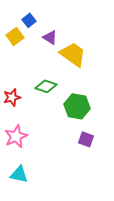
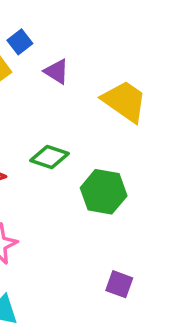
yellow trapezoid: (73, 54) -> (124, 101), moved
purple square: (86, 139) -> (119, 284), moved

